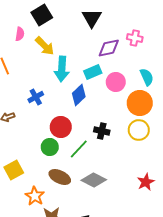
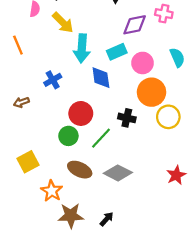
blue diamond: (79, 95) -> (101, 78), turned -55
orange circle: (140, 103) -> (151, 92), moved

